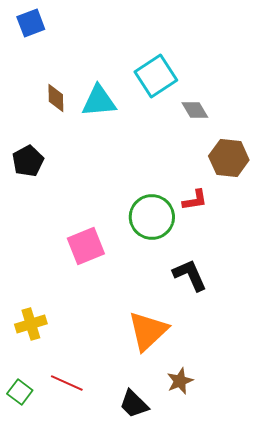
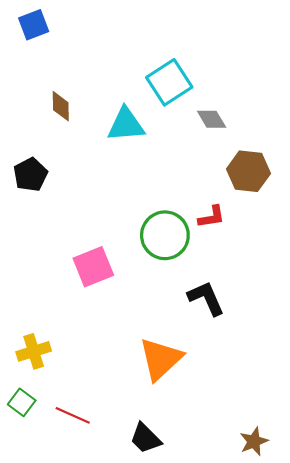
cyan triangle: (99, 101) -> (126, 125), moved
brown star: (180, 381) -> (254, 441), moved
green square: (20, 392) -> (22, 402), moved

